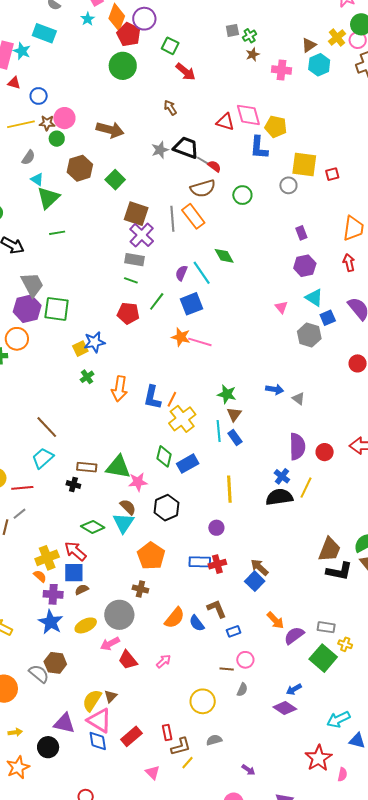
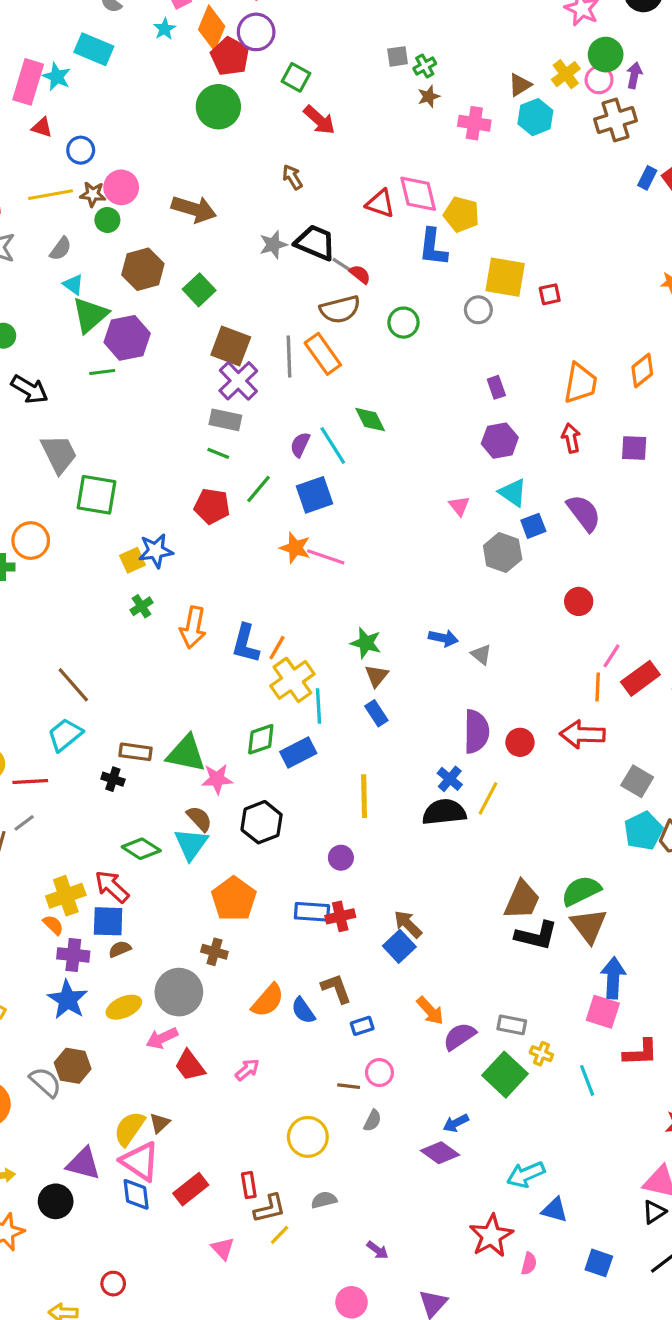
purple hexagon: (27, 309) -> (127, 338), moved
cyan line: (219, 431) -> (318, 706), moved
green diamond: (164, 456) -> (261, 739), turned 55

